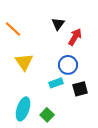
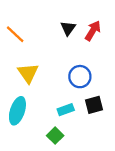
red arrow: (75, 37) -> (93, 31), moved
cyan rectangle: (56, 83) -> (66, 110), moved
cyan ellipse: (23, 109) -> (17, 111), moved

